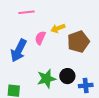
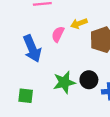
blue arrow: (19, 50) -> (32, 49), turned -50

